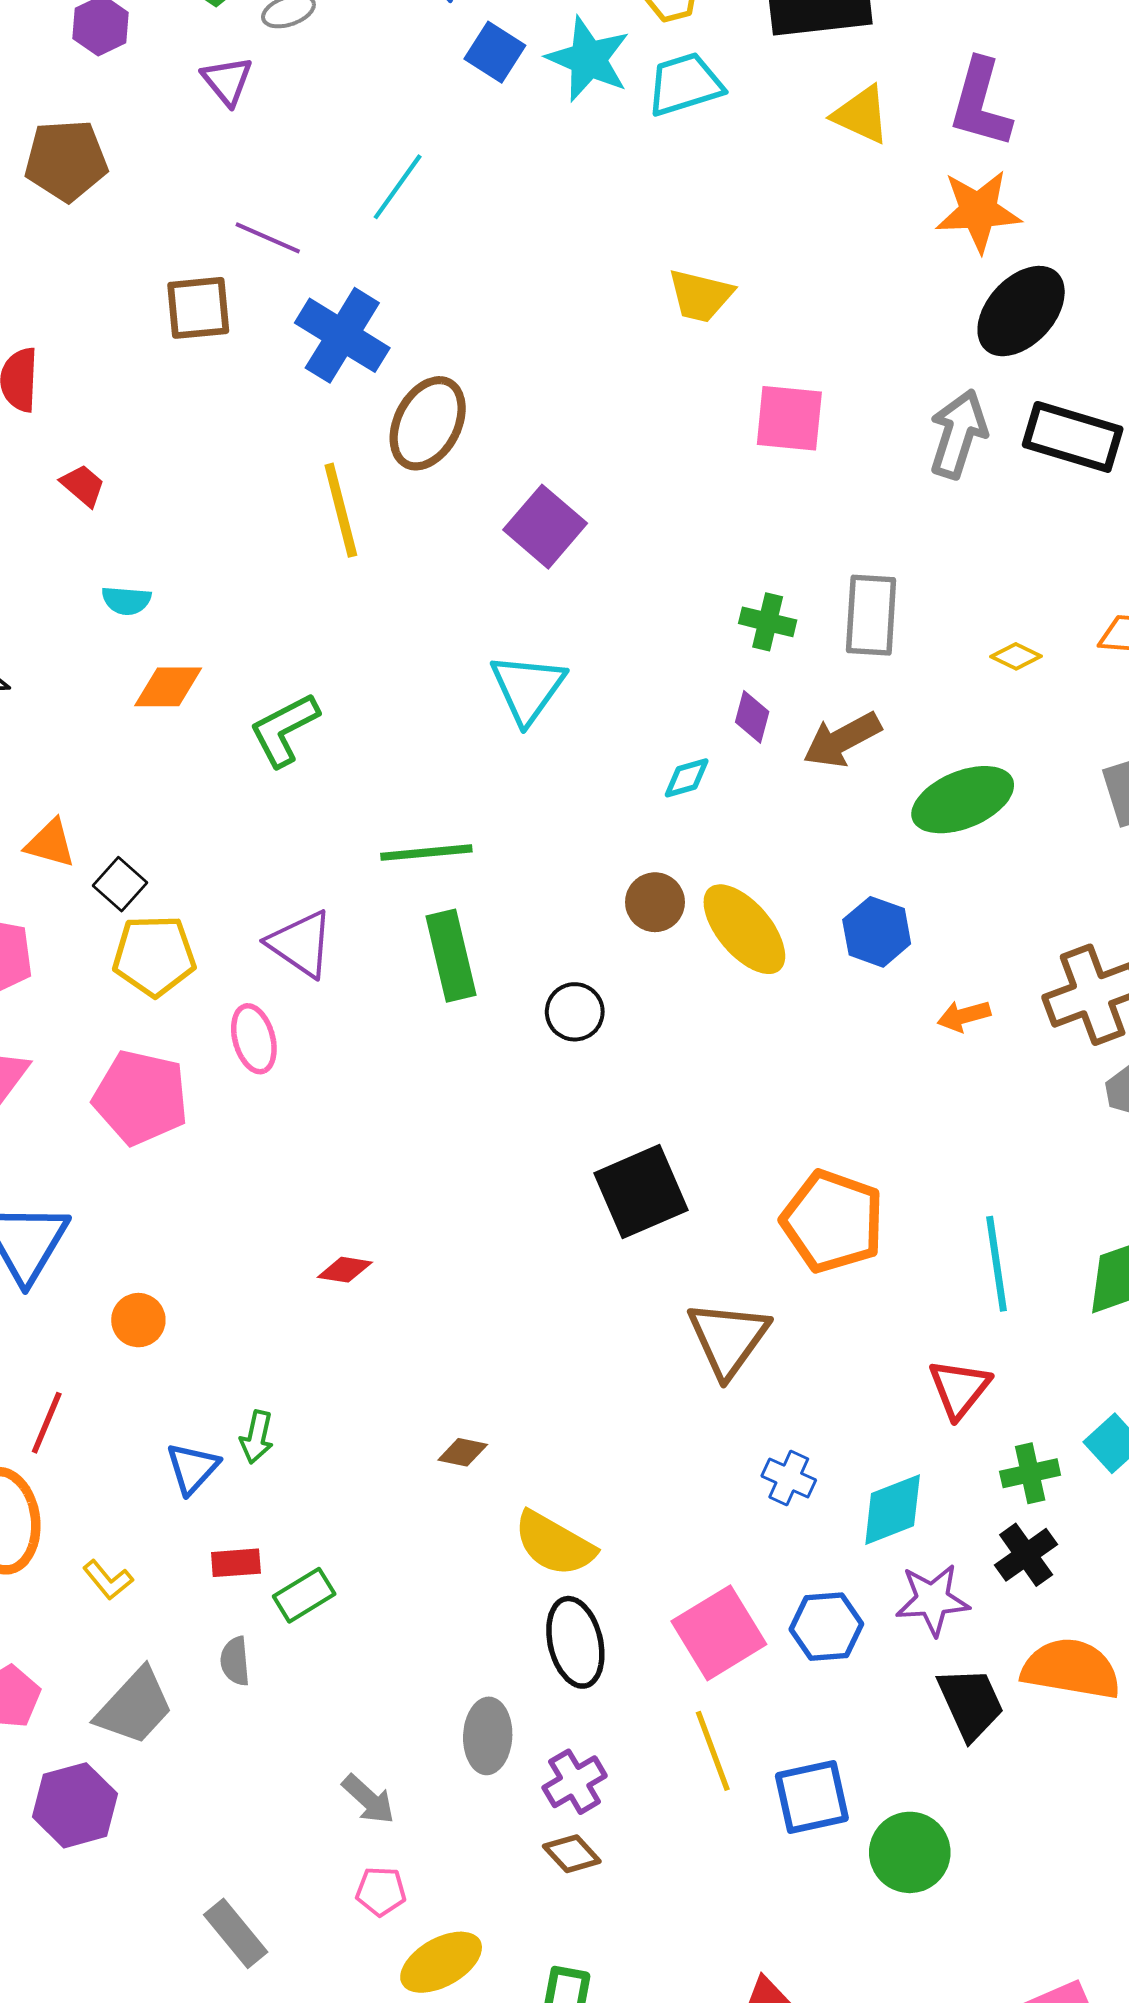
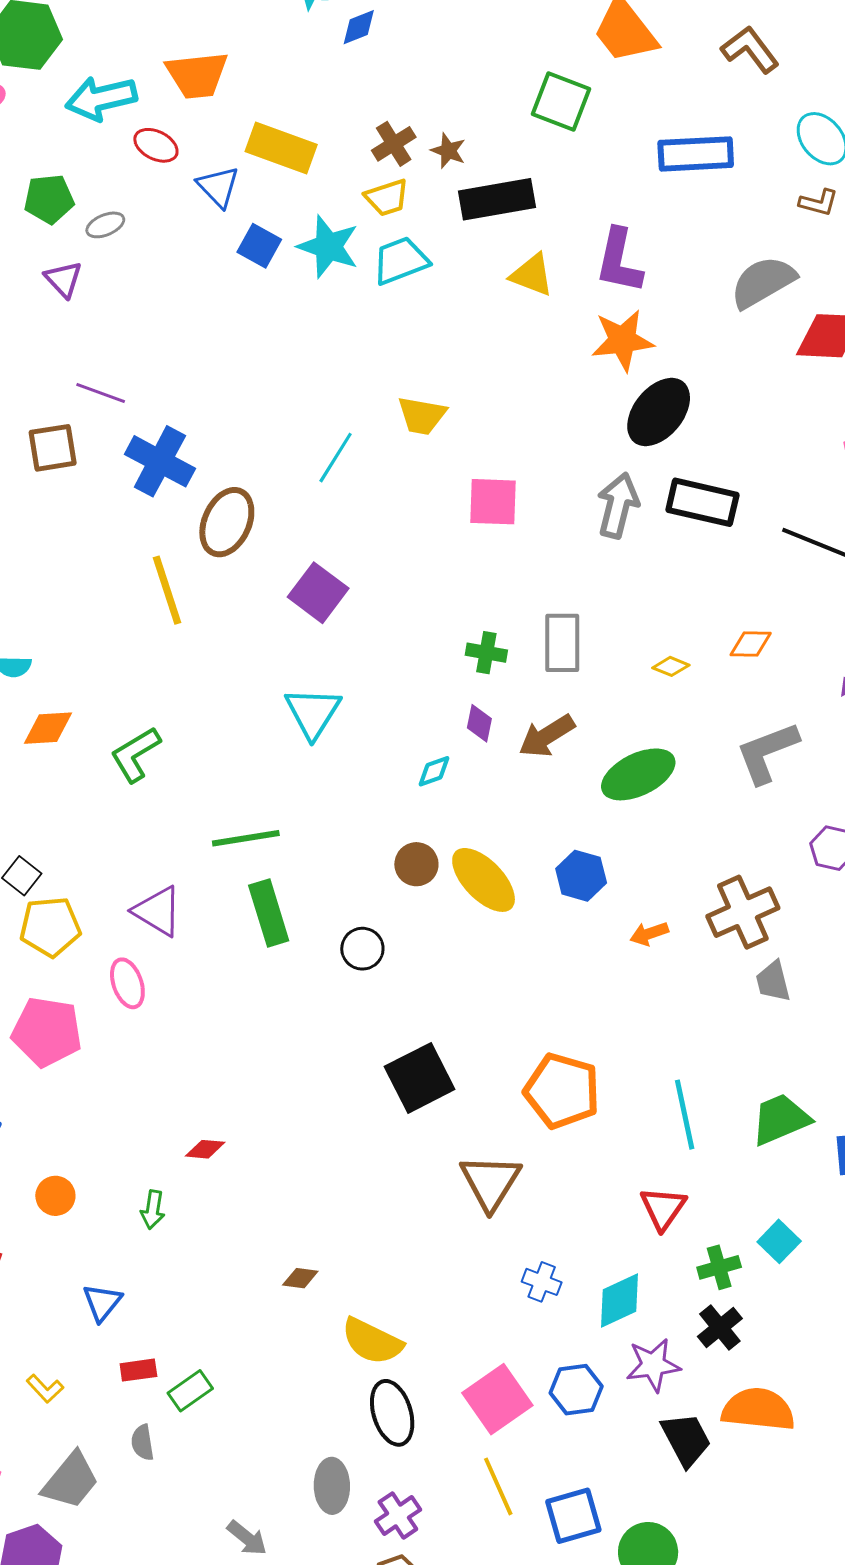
cyan line: (398, 187) -> (336, 458), moved
green arrow: (257, 1437) -> (153, 1210), moved

